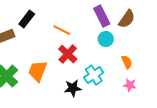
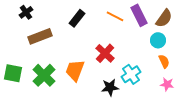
black rectangle: (27, 19) -> (77, 18), moved
orange line: (62, 30) -> (115, 16), moved
cyan circle: (106, 39) -> (158, 40), moved

